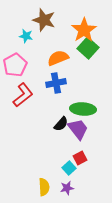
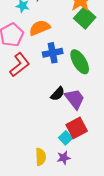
orange semicircle: (58, 58) -> (40, 28), moved
green ellipse: (83, 109) -> (80, 62), moved, turned 55
red square: (80, 158) -> (77, 128), size x1.5

